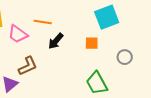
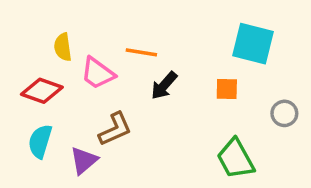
cyan square: (107, 17) -> (253, 44), turned 35

